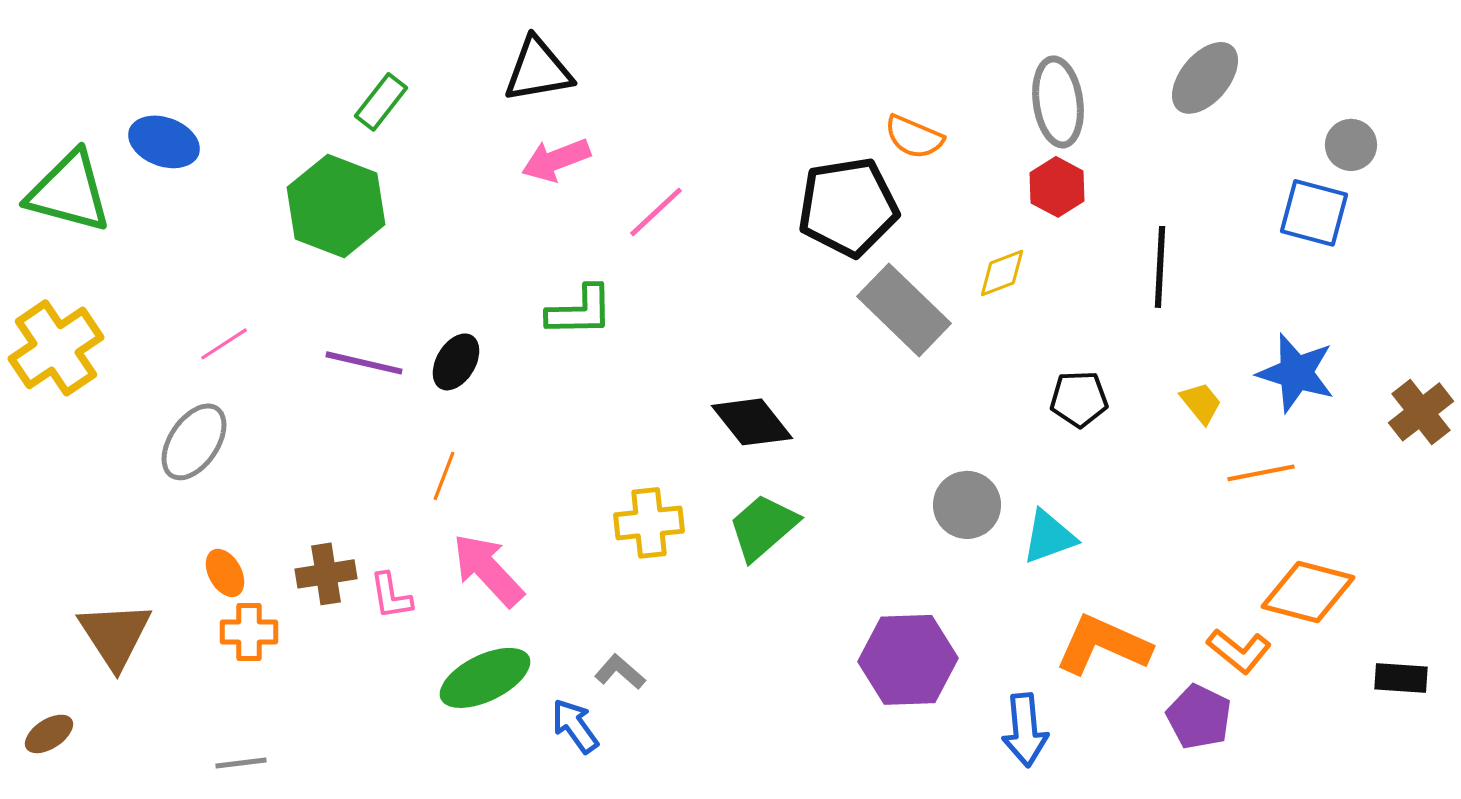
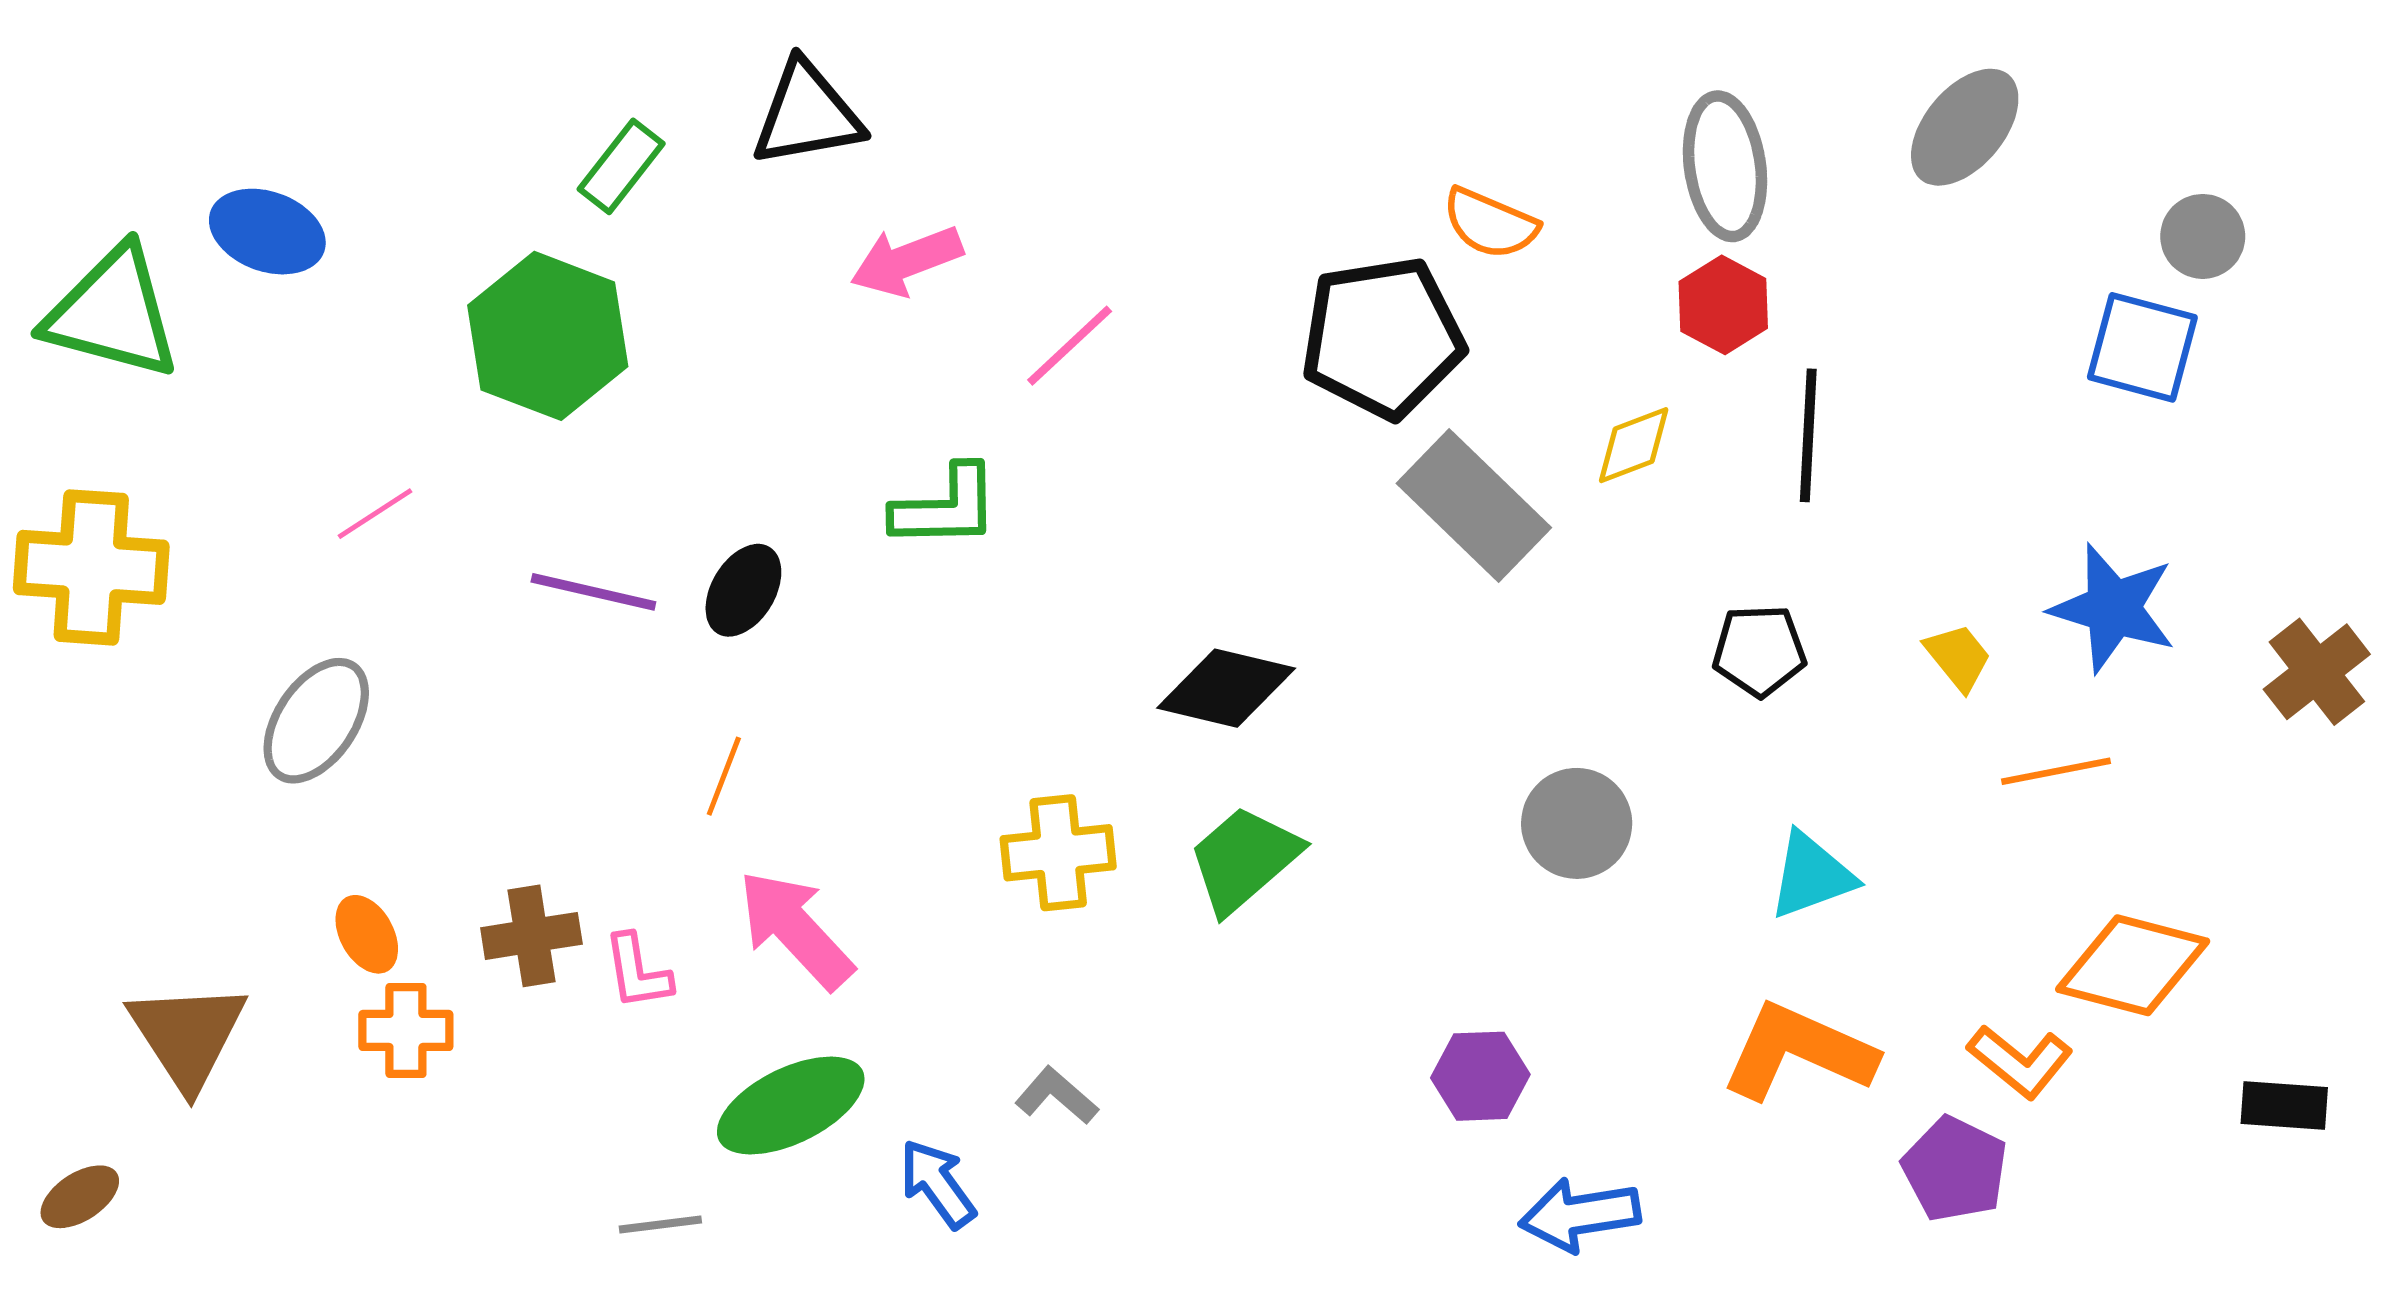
black triangle: (538, 70) -> (807, 114), moved
black line: (1160, 267) -> (1808, 435), moved
pink line: (224, 344) -> (375, 514), moved
yellow cross: (56, 348) -> (91, 567), turned 38
black diamond: (752, 422) -> (1226, 688), turned -38
cyan triangle: (1049, 537) -> (1811, 876), moved
purple hexagon: (908, 660) -> (1480, 1076), size x0.6
gray L-shape: (620, 672) -> (1056, 1096), moved
blue arrow: (1025, 730) -> (1580, 1215), moved, turned 86
gray line: (241, 763) -> (660, 1225), moved

